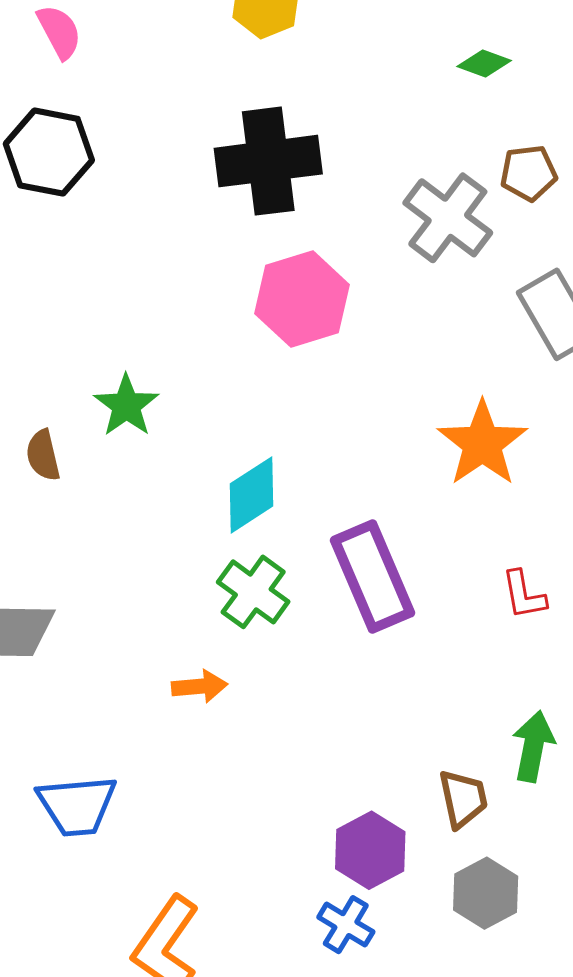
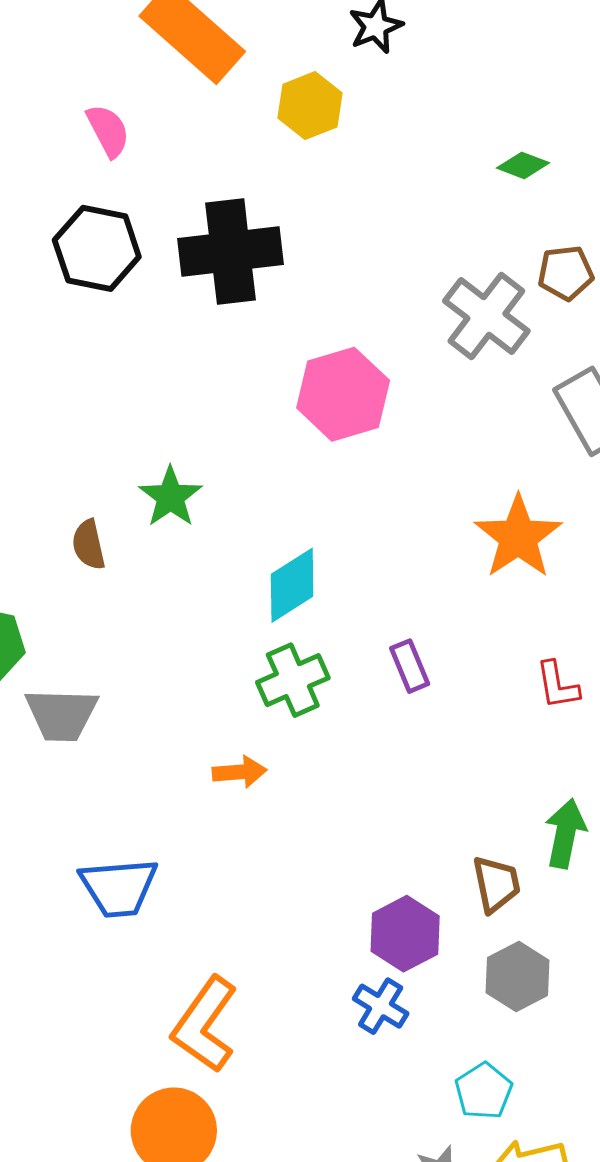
black cross: (268, 161) -> (231, 252), moved
purple rectangle: (372, 577) -> (410, 666), size x0.5
green cross: (253, 592) -> (293, 680), turned 30

